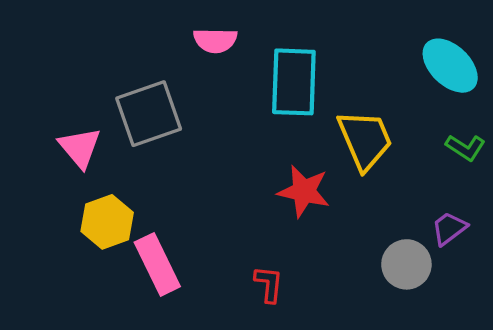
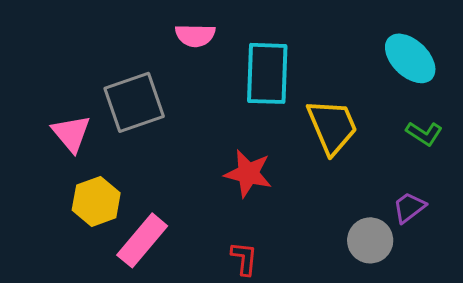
red star: (304, 191) -> (248, 173), moved
pink rectangle: (157, 264) -> (142, 240), turned 66

